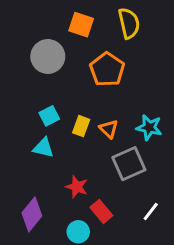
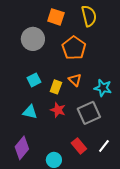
orange triangle: (109, 129) -> (75, 80), moved
cyan triangle: (43, 148) -> (30, 112), moved
red star: (77, 187) -> (58, 110), moved
red rectangle: (101, 211) -> (79, 146), moved

